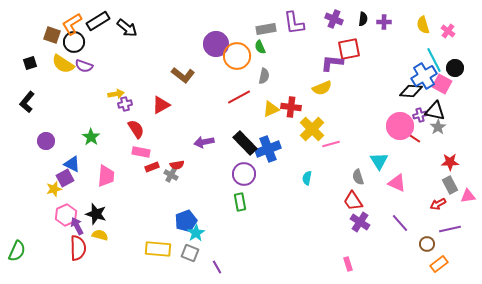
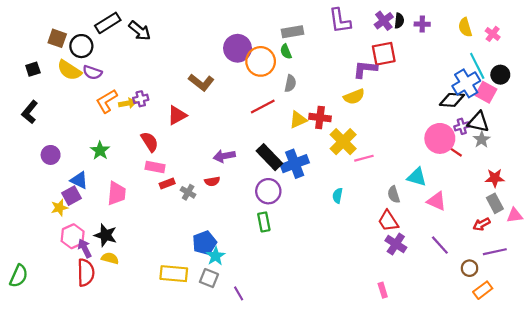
purple cross: (334, 19) -> (384, 21), moved, turned 30
purple L-shape: (294, 23) -> (340, 21), moved
orange L-shape: (72, 24) -> (107, 101), moved
purple cross: (125, 104) -> (141, 99), moved
cyan triangle: (379, 161) -> (417, 177), turned -42
red semicircle: (177, 165) -> (212, 181), moved

